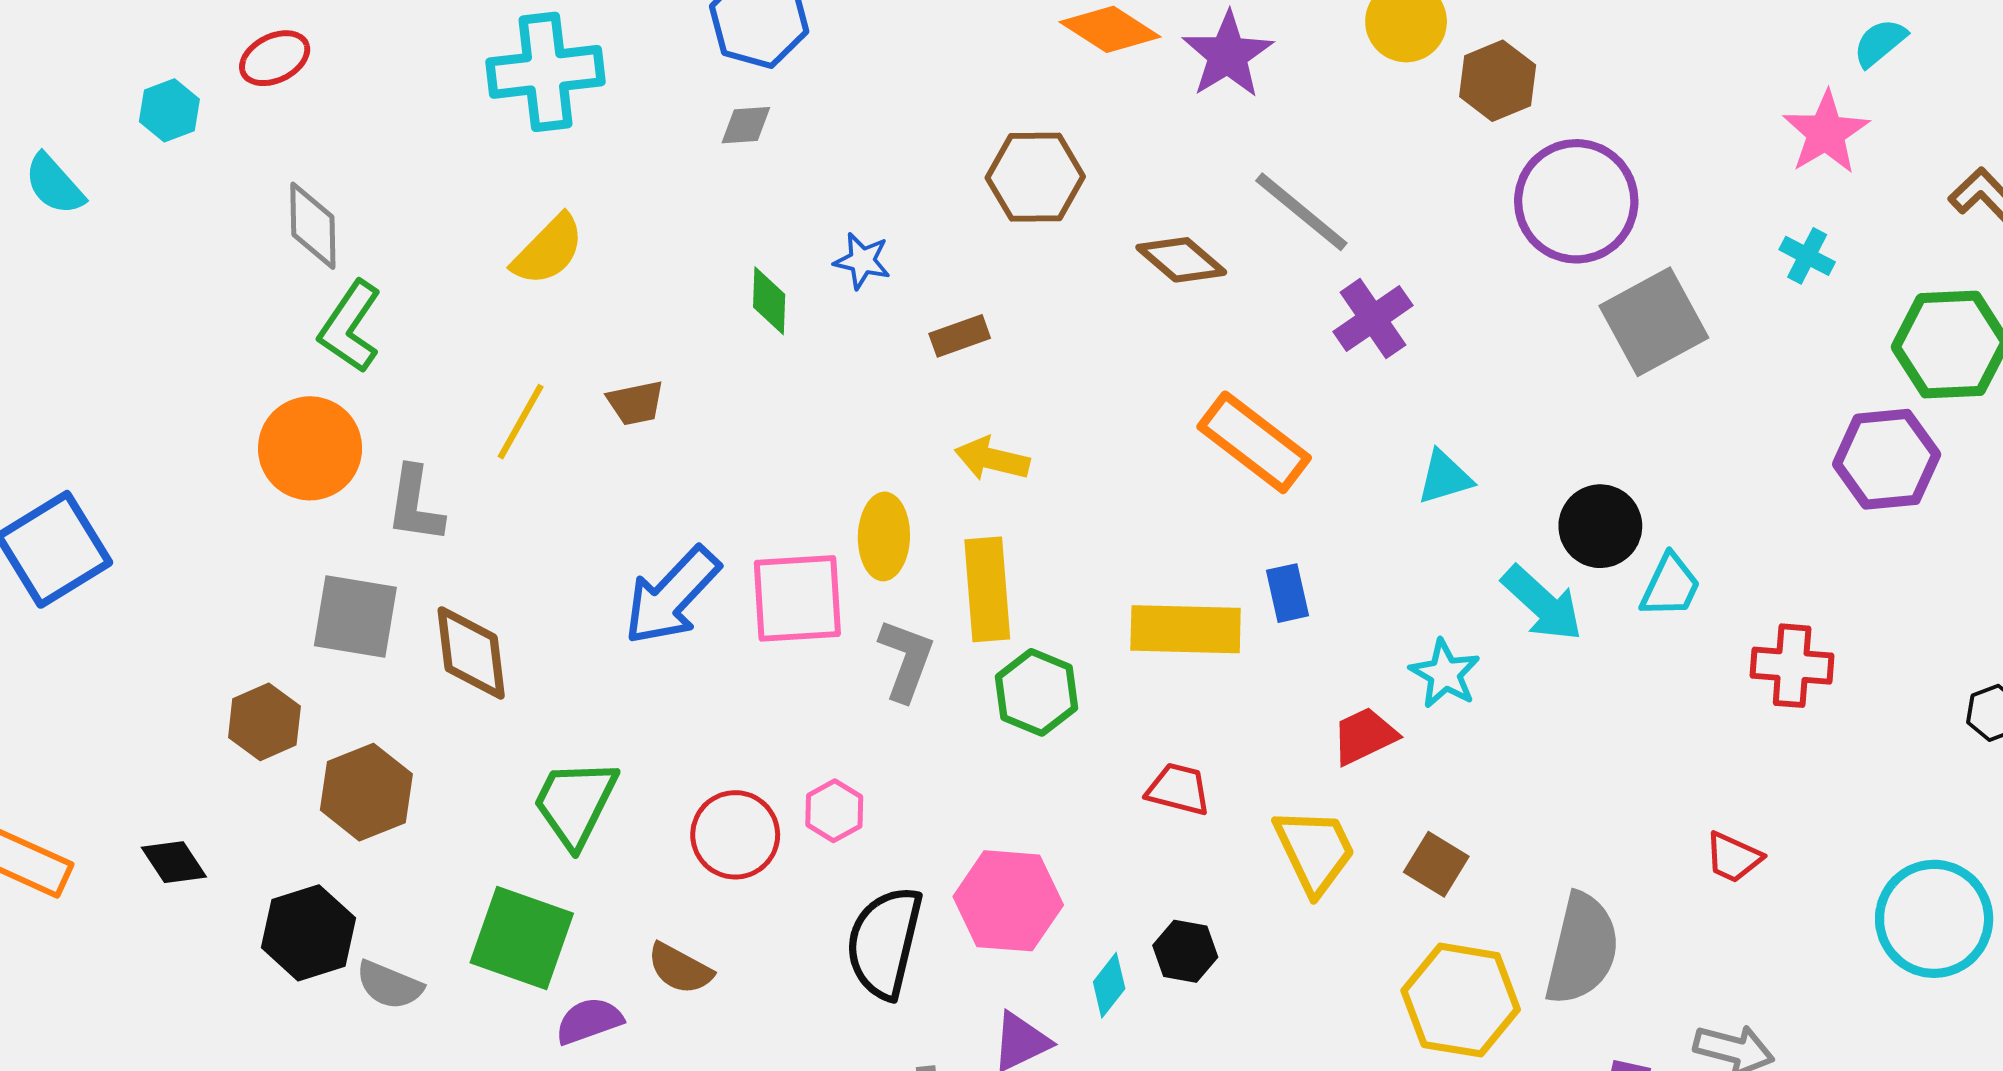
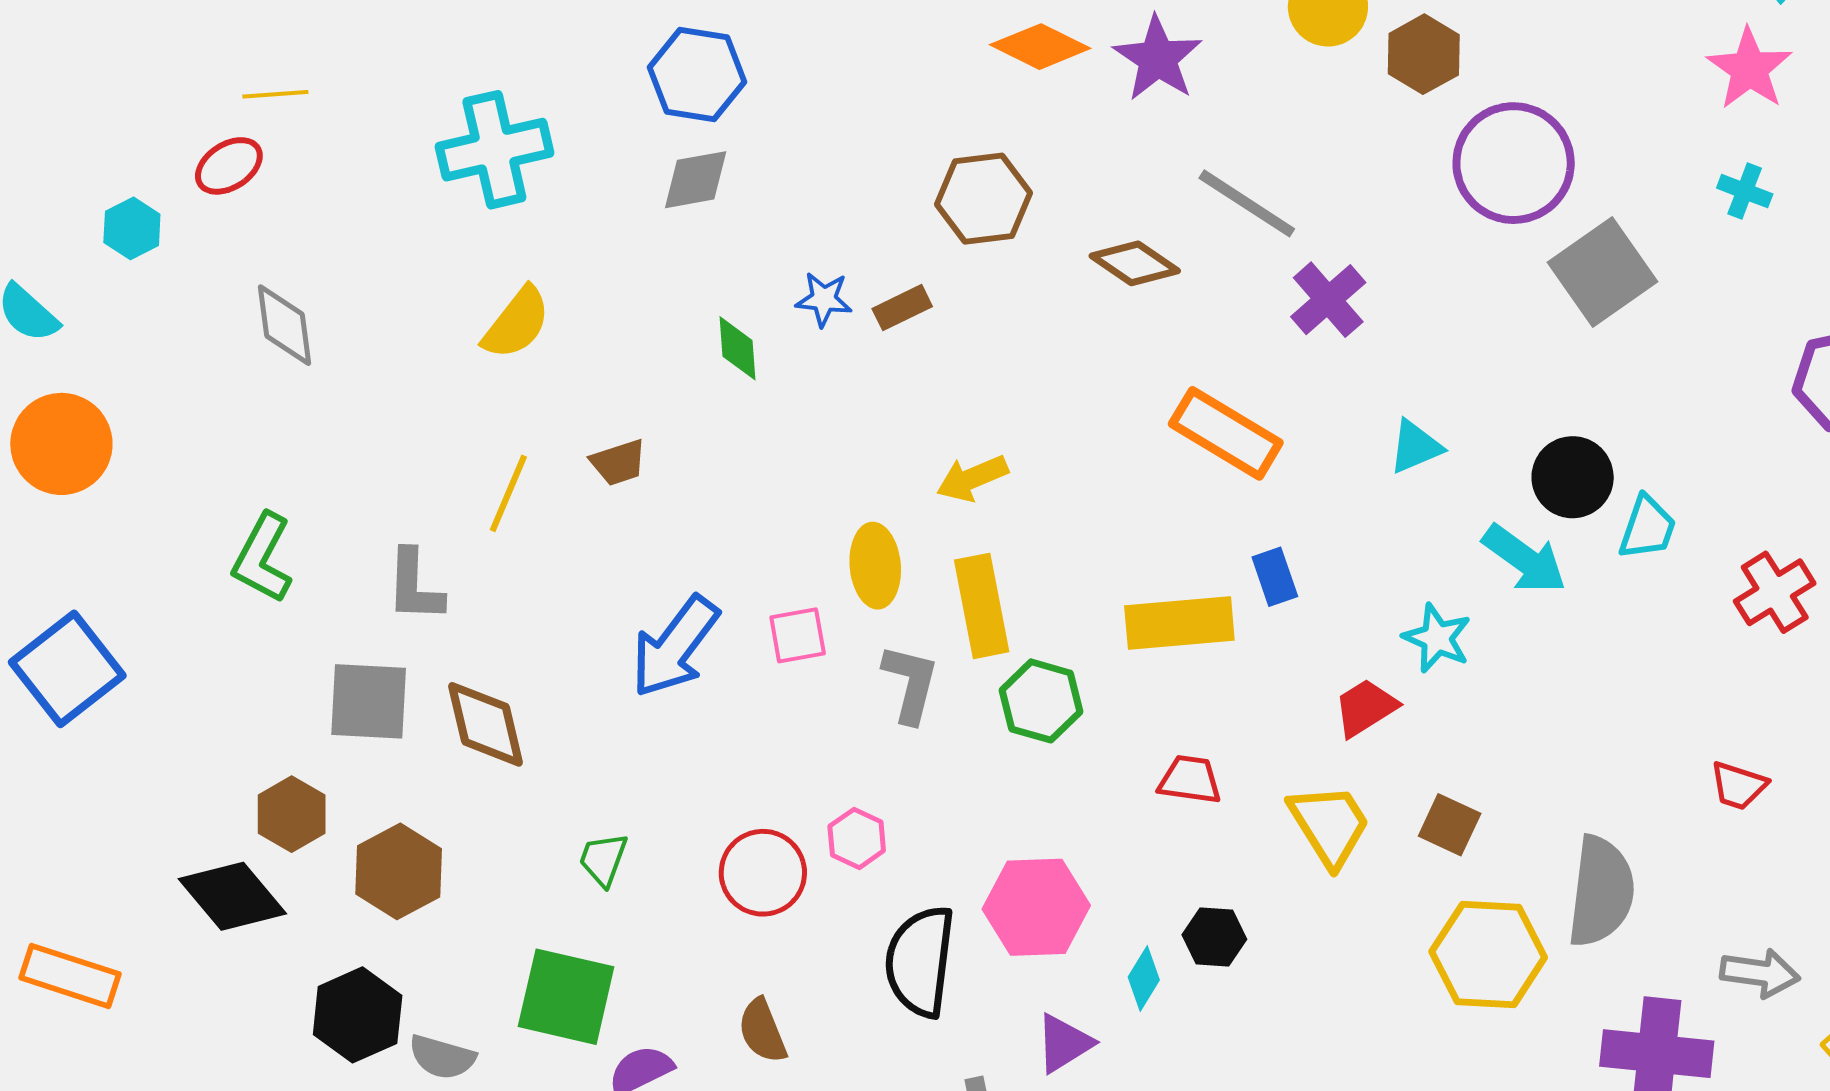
gray diamond: (746, 125) -> (696, 180), size x1.4
green L-shape: (350, 327) -> (263, 558), moved
brown rectangle: (960, 336) -> (902, 308), moved
orange circle: (310, 448) -> (61, 444), moved
yellow arrow: (992, 459) -> (972, 478), turned -30
pink square: (797, 598) -> (798, 635), size x0.6
red cross: (1792, 666) -> (1775, 592), turned -30
green trapezoid: (575, 803) -> (603, 859), size x0.6
black diamond: (174, 862) -> (232, 896), moved, size x1.6
brown semicircle: (680, 969) -> (762, 1031), moved, turned 46

